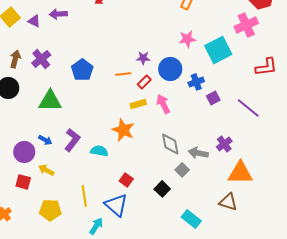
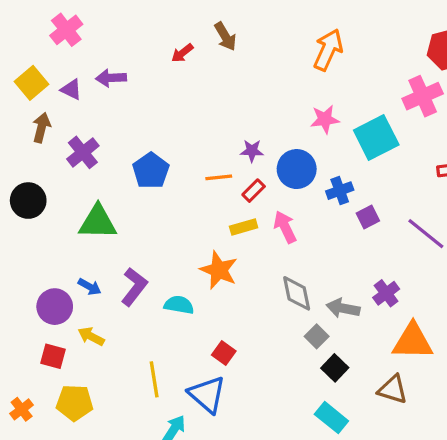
brown arrow: (15, 59) -> (41, 128), moved
black square: (162, 189) -> (335, 368), moved
yellow pentagon: (50, 210) -> (75, 403), moved

